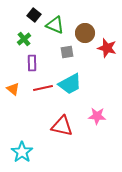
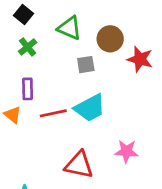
black square: (34, 15) -> (23, 14), moved
purple rectangle: (32, 63) -> (28, 89), moved

